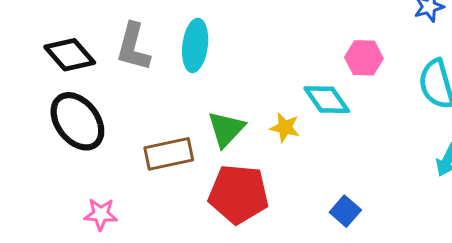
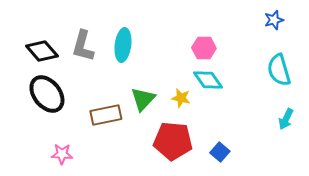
pink hexagon: (364, 58) -> (204, 48), moved
red pentagon: (238, 194) -> (173, 141), moved

